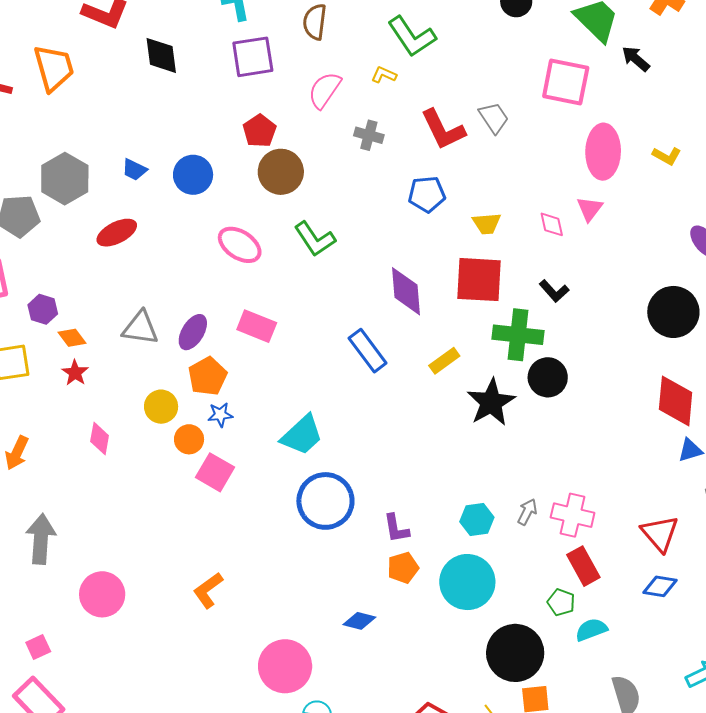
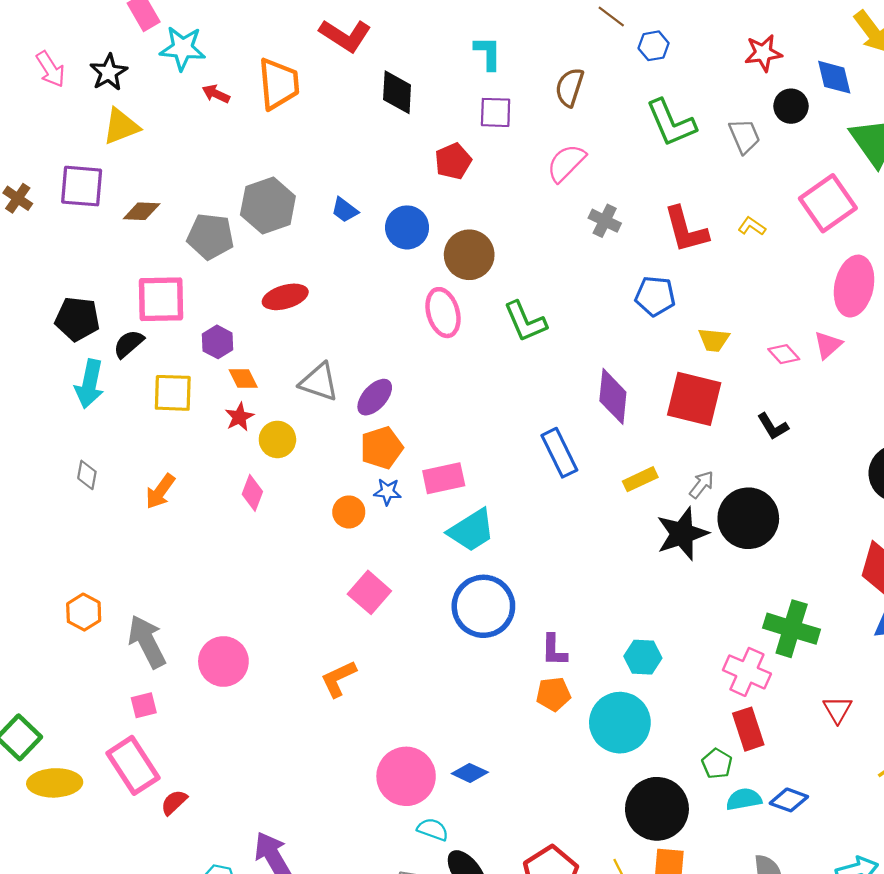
purple square: (253, 57) -> (496, 112), size x0.7
yellow L-shape: (384, 75) -> (752, 226), moved
pink square: (566, 82) -> (828, 203), turned 33
gray trapezoid: (494, 118) -> (744, 136), moved
red pentagon: (260, 131) -> (453, 161), moved
brown circle: (281, 172) -> (469, 255), moved
pink diamond: (552, 224) -> (784, 354), turned -40
red ellipse: (117, 233) -> (285, 297), moved
pink ellipse: (240, 245) -> (443, 313), turned 30
pink rectangle: (257, 326) -> (444, 478), moved, turned -45
green cross: (518, 335) -> (792, 629), moved
black circle: (548, 377) -> (748, 518), size x1.4
yellow circle: (161, 407) -> (277, 439), moved
pink square: (215, 472) -> (369, 592), moved
gray arrow: (527, 512) -> (702, 485), moved
red triangle: (660, 534) -> (837, 710), size x0.7
gray arrow: (41, 539) -> (147, 642), moved, turned -42
blue diamond: (660, 586) -> (789, 800), moved
blue diamond: (359, 621) -> (470, 773), moved

